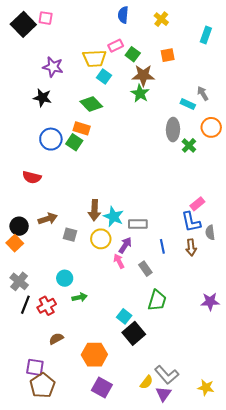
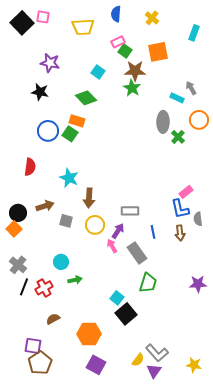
pink rectangle: (116, 46) -> (118, 42), moved
orange square: (168, 55) -> (158, 52), size x1.5
yellow trapezoid: (94, 58) -> (83, 27), moved
red semicircle: (32, 177) -> (30, 167), turned -96
cyan star: (114, 217) -> (69, 178), moved
gray rectangle: (145, 269) -> (137, 253), size x1.5

